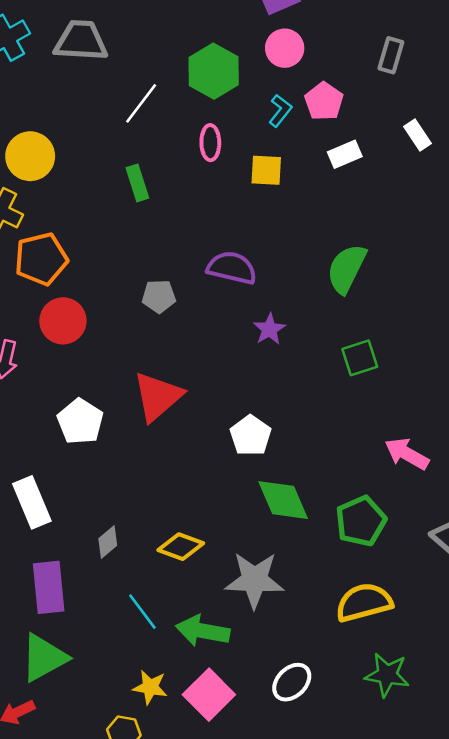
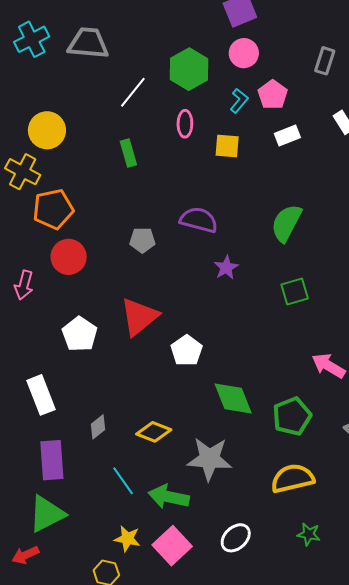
white pentagon: (250, 435) -> (187, 351), moved
green star: (387, 675) -> (309, 534), size x0.7

